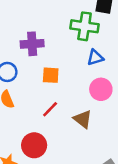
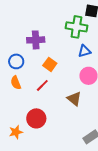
orange square: (51, 75) -> (50, 64), turned 32
red line: (50, 109) -> (42, 85), moved

